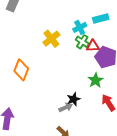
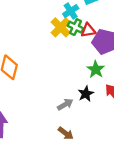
yellow cross: (51, 39) -> (61, 27), moved
black star: (74, 99) -> (86, 94), moved

